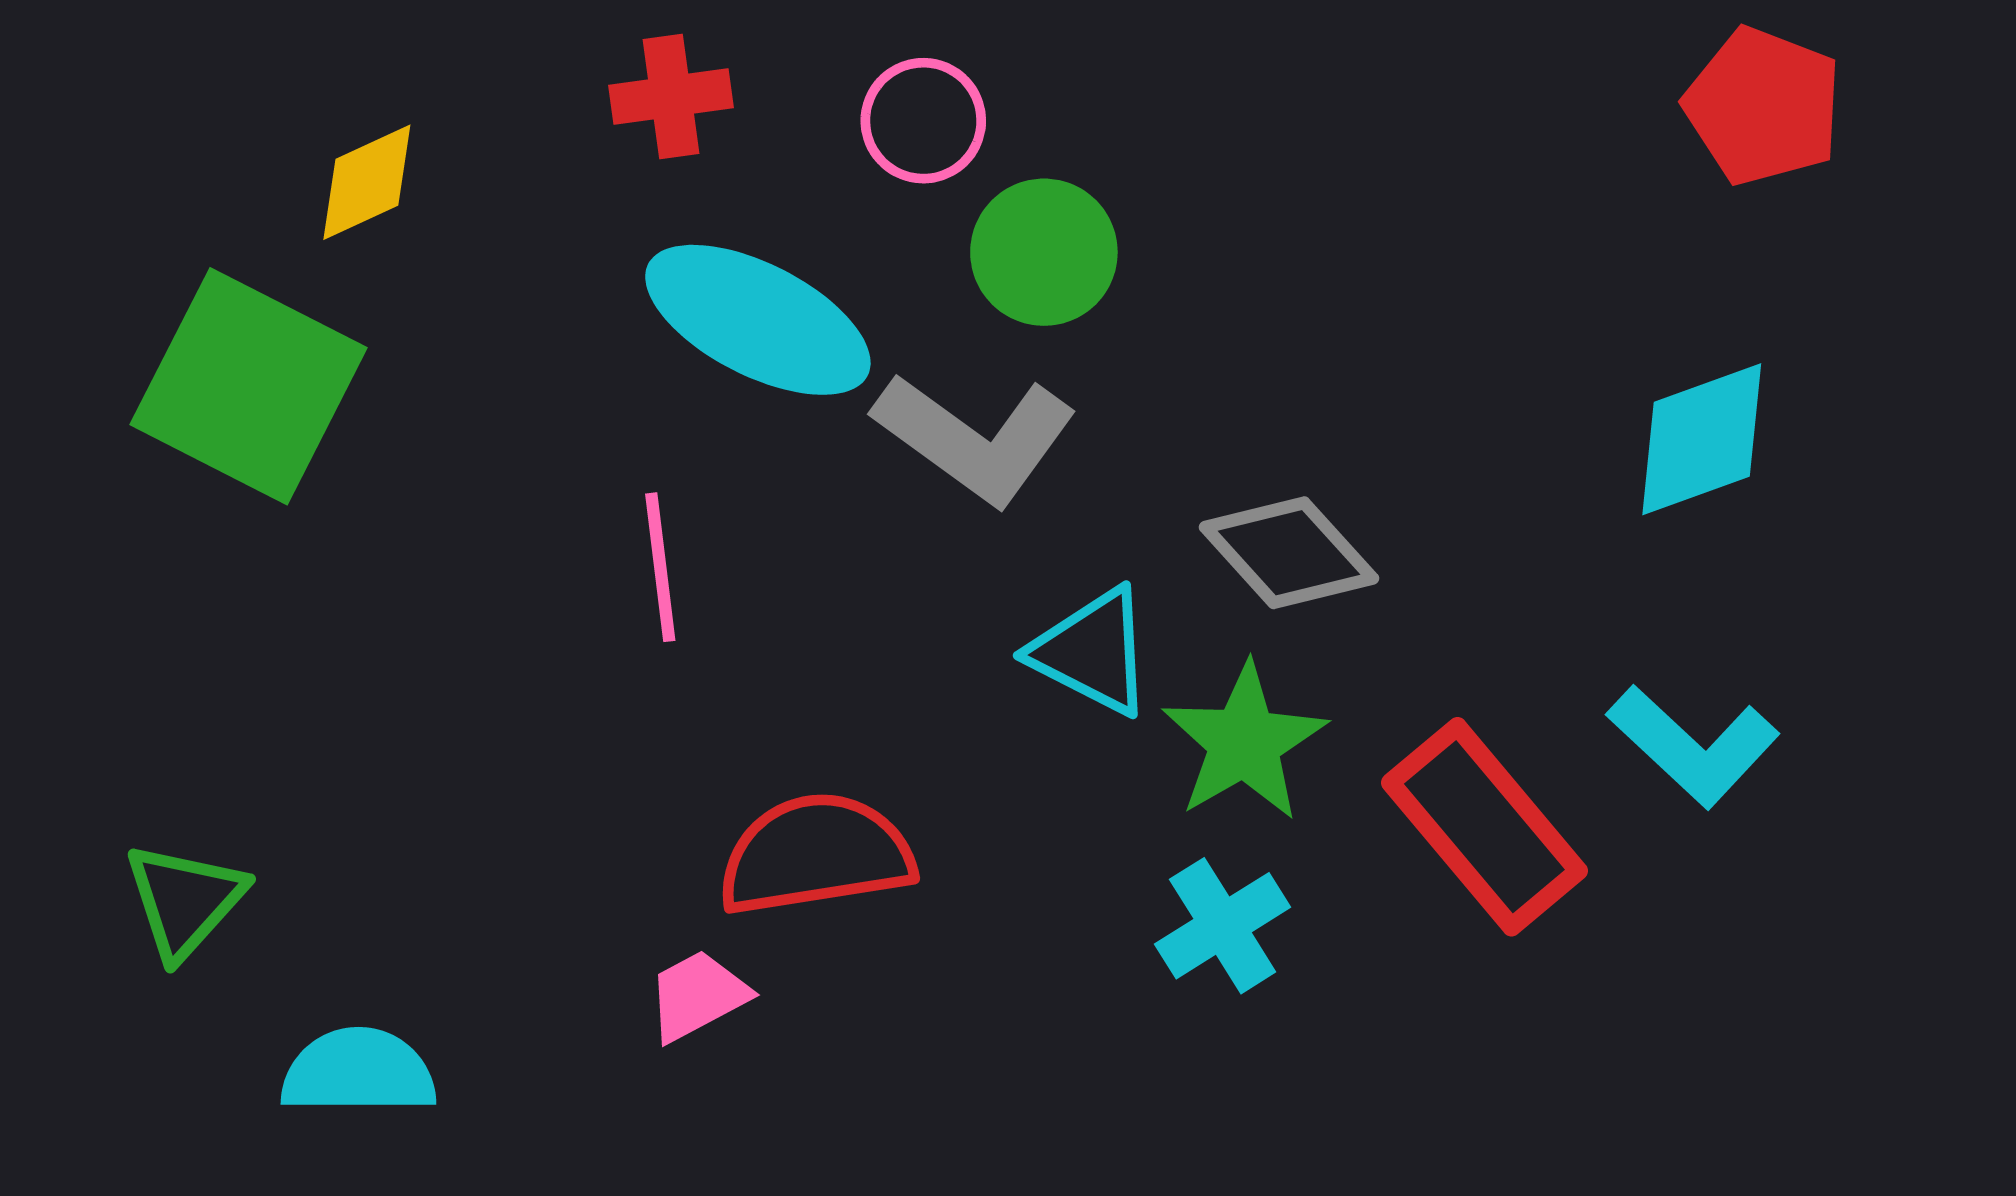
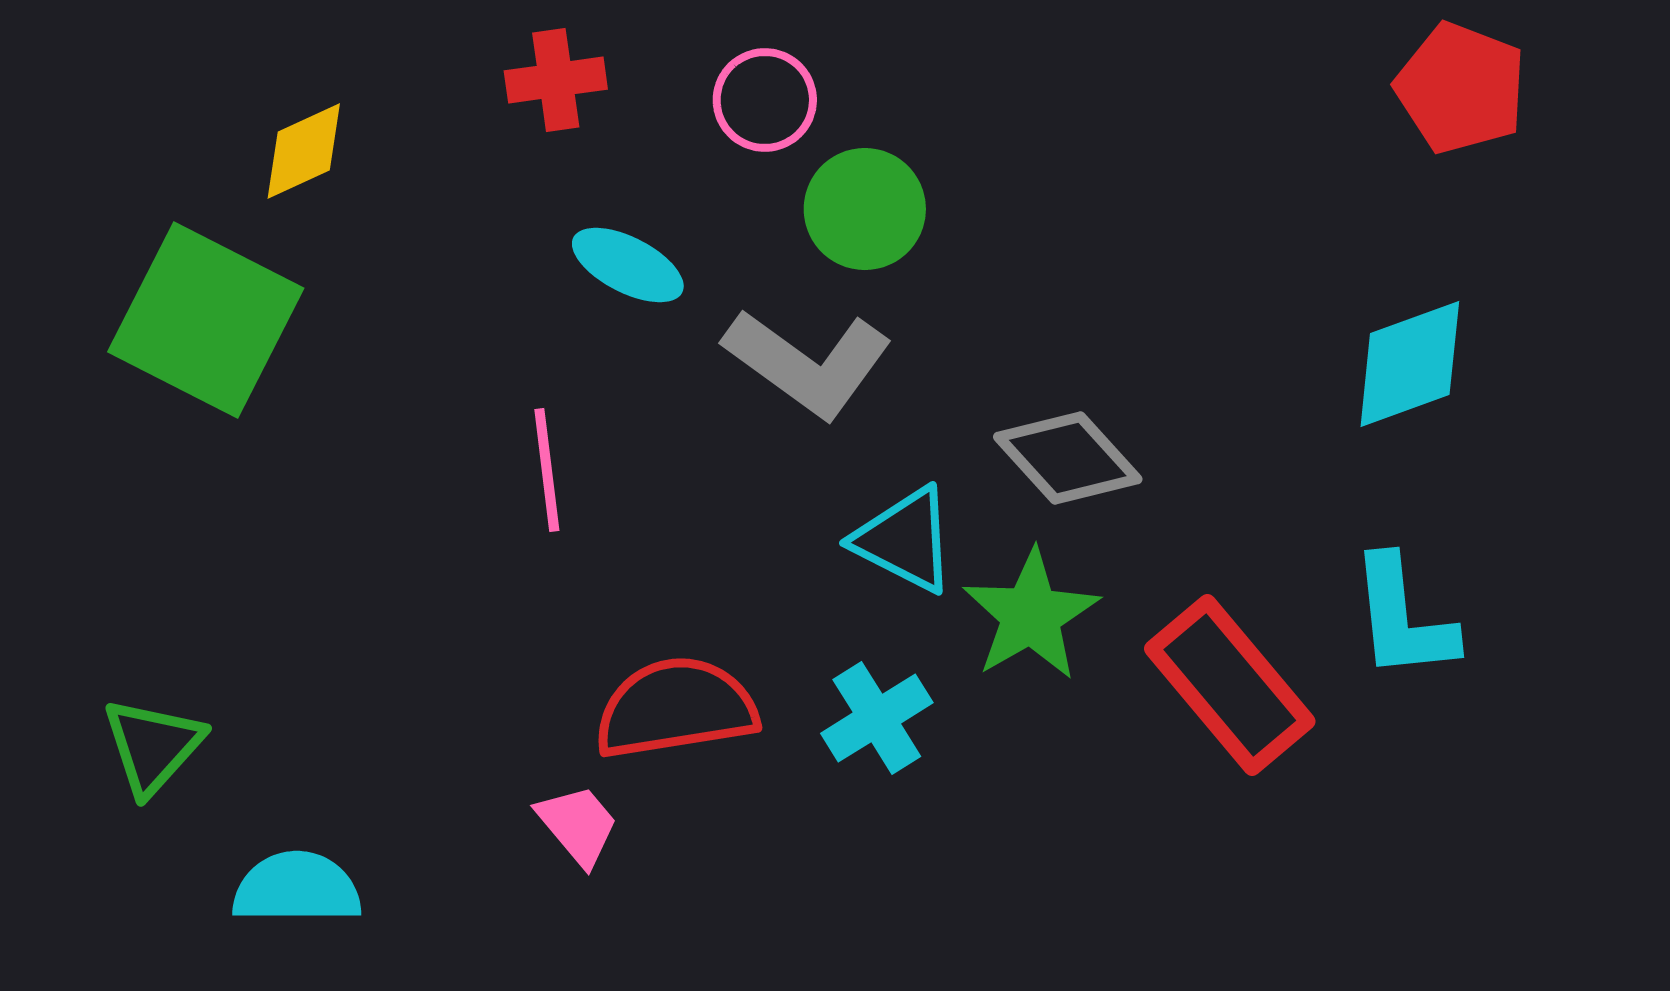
cyan ellipse: (758, 320) -> (628, 265), size x0.6
cyan L-shape: (1693, 746) -> (1403, 618), turned 41
cyan cross: (1223, 926) -> (877, 718), moved
pink trapezoid: (698, 996) -> (578, 825), turned 78

